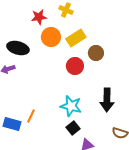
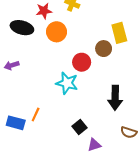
yellow rectangle: (76, 38) -> (119, 33), moved, turned -72
black ellipse: (18, 48) -> (22, 28), moved
cyan star: (71, 106) -> (67, 83), moved

